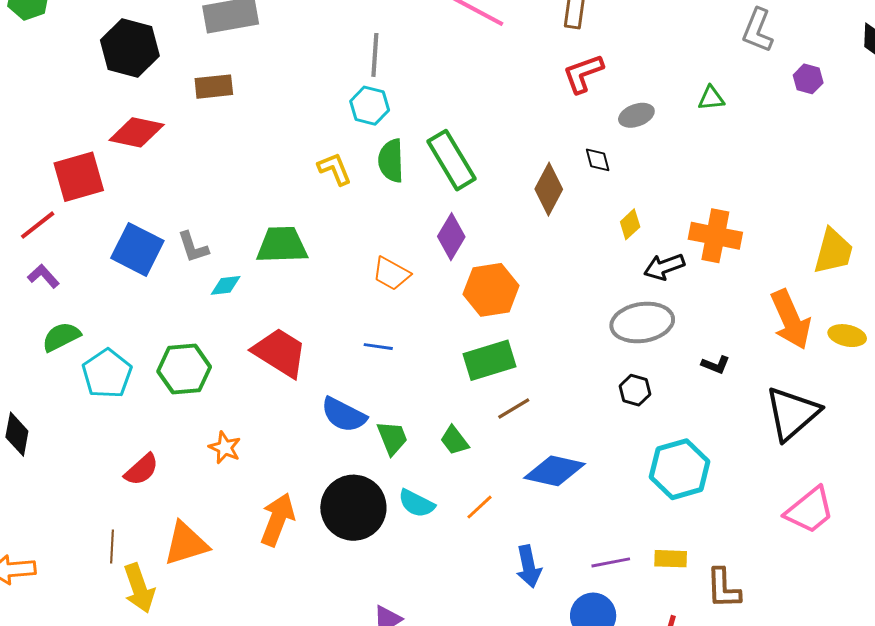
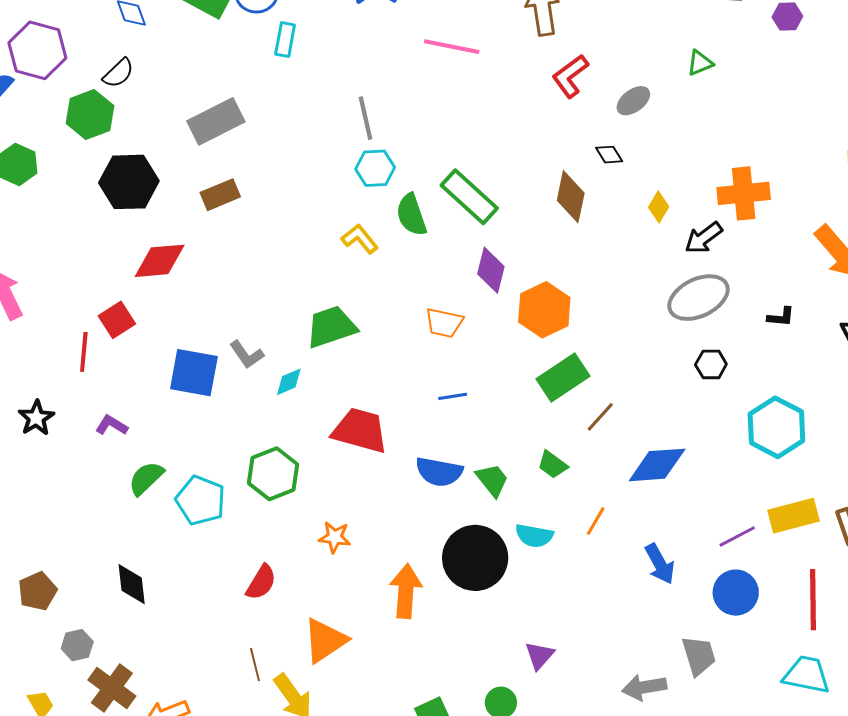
red square: (79, 177) -> (117, 320), size x0.7
red line: (38, 225) -> (84, 352), moved, turned -30
yellow rectangle: (671, 559) -> (794, 516), size x1.5

